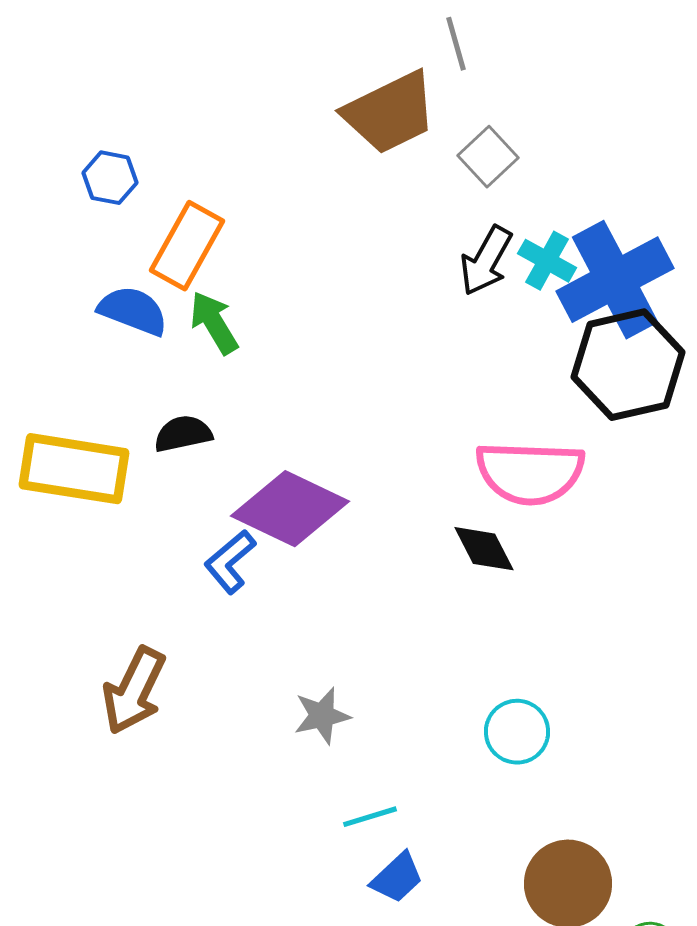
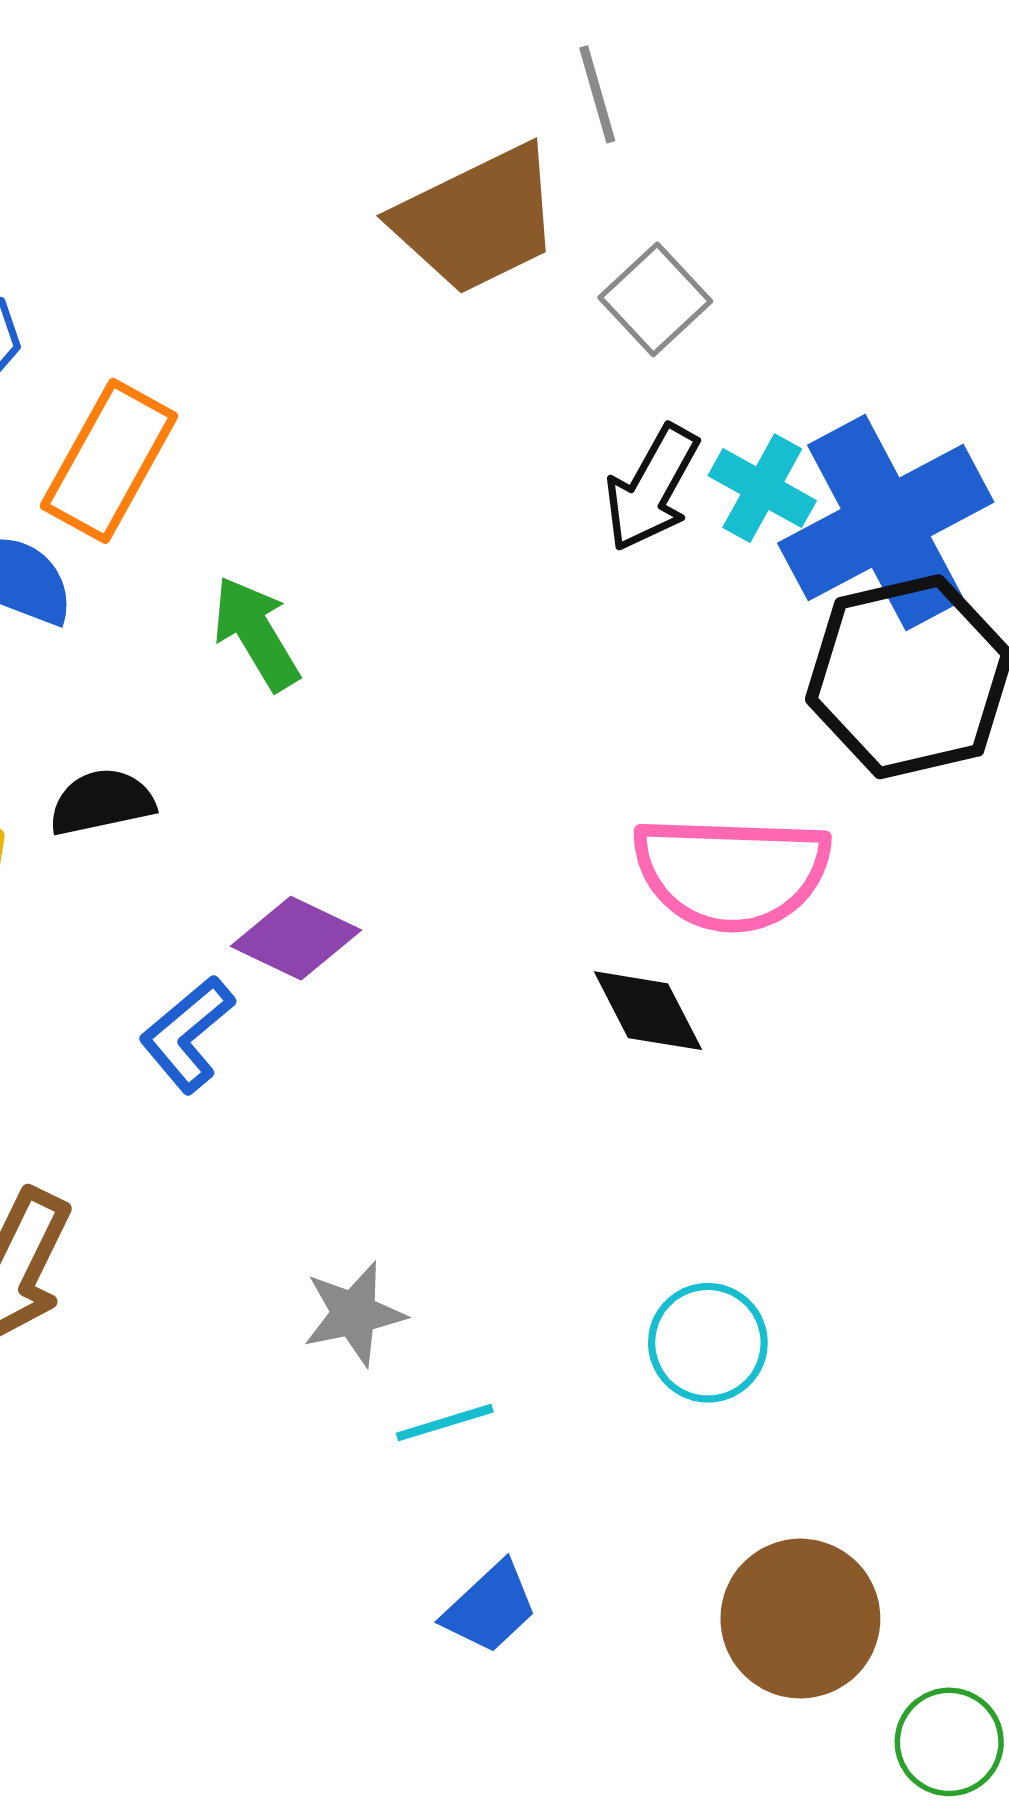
green arrow: (214, 323) -> (256, 633), moved
purple diamond: (290, 509) -> (296, 938), size x0.6
cyan line: (370, 817) -> (445, 1423), moved

